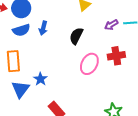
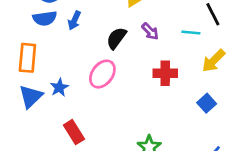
purple arrow: (111, 25) -> (150, 31), moved, turned -112
pink ellipse: (89, 64) -> (102, 74), moved

